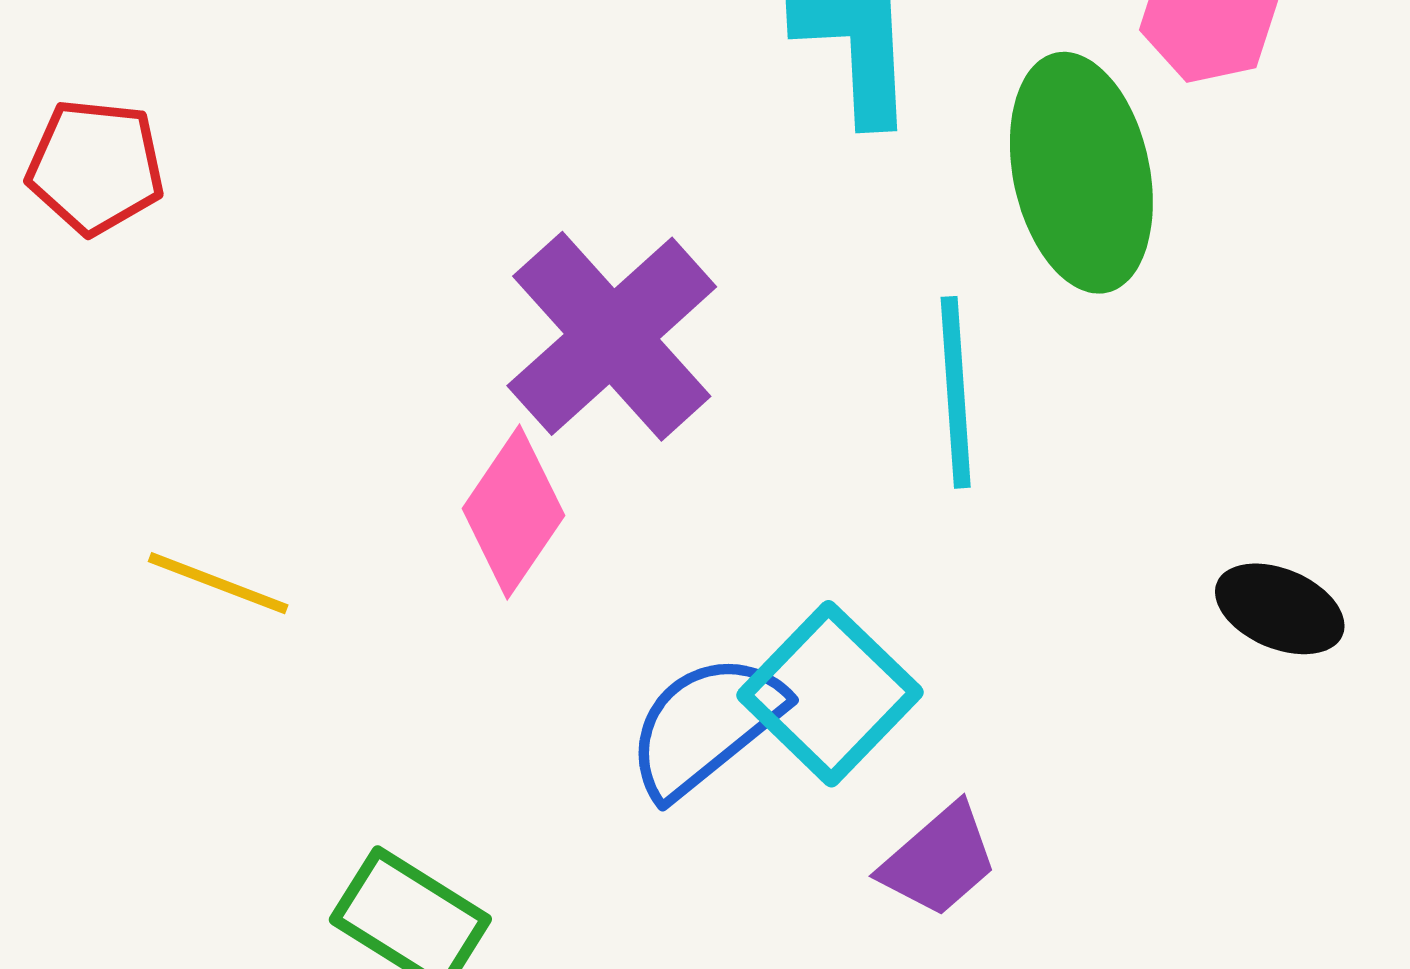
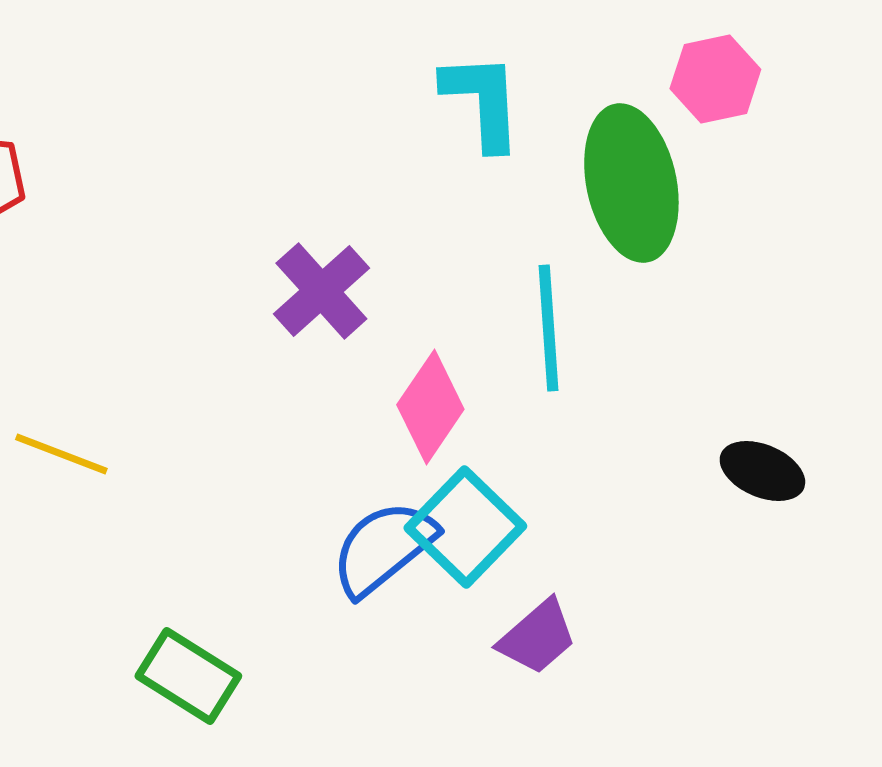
purple cross: (612, 336) -> (321, 291), size x0.7
pink diamond: (513, 512) -> (430, 407), moved

